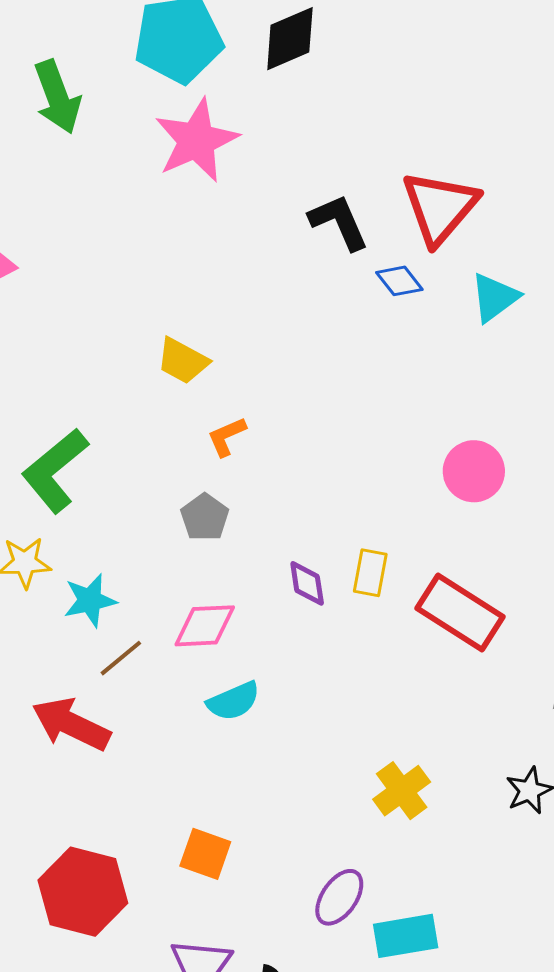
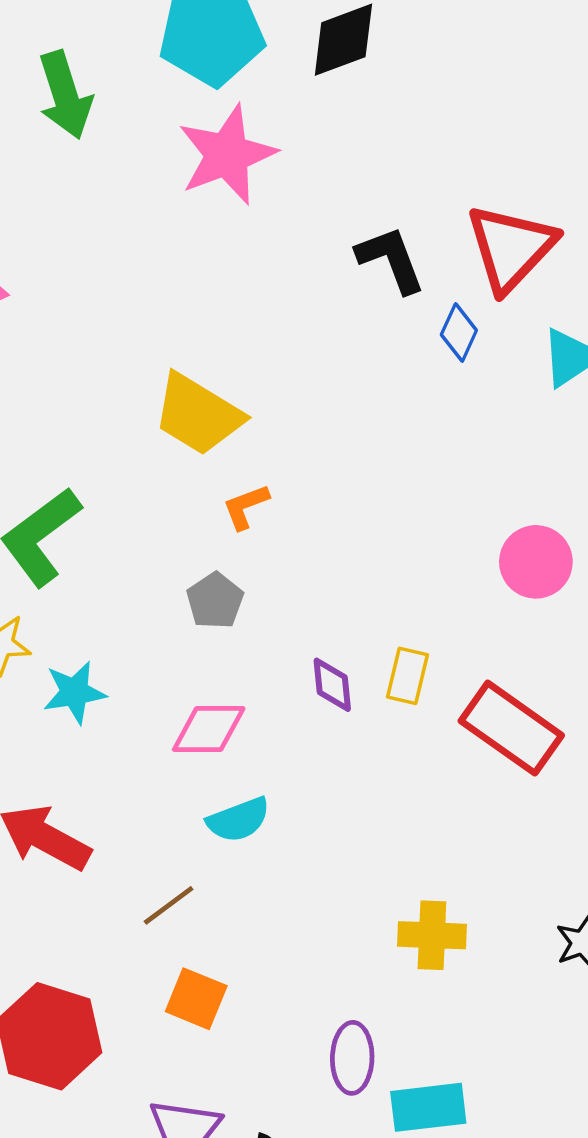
blue diamond: (399, 281) -> (459, 332), turned 60
yellow trapezoid: (183, 361) -> (198, 414), size x1.5
brown line: (121, 658) -> (169, 905), moved
yellow cross: (402, 791) -> (432, 935), turned 36
purple ellipse: (339, 897) -> (352, 1058), turned -36

